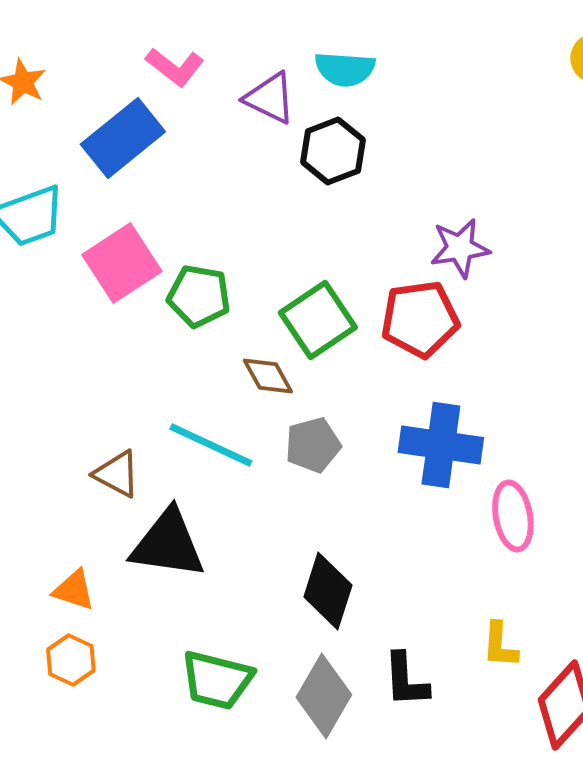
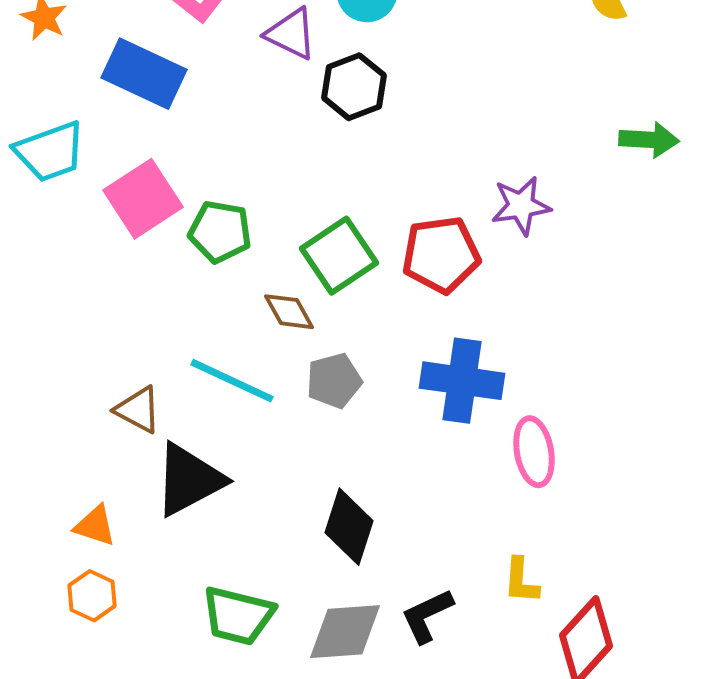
blue rectangle: (123, 138) -> (144, 74), turned 64
purple star: (460, 248) -> (521, 206), moved
black triangle: (168, 544) -> (189, 480), turned -36
black L-shape: (406, 680) -> (427, 616), turned 68
gray diamond: (324, 696) -> (345, 632), turned 56

